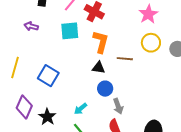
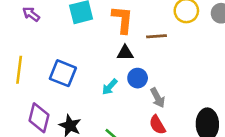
purple arrow: (31, 26) -> (31, 14), turned 32
cyan arrow: (81, 109) -> (110, 87), moved

